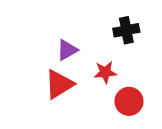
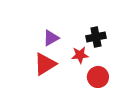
black cross: (126, 30) -> (96, 37), moved

